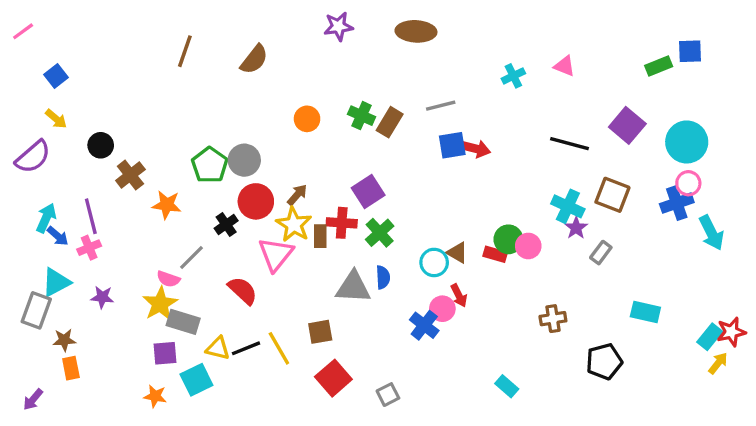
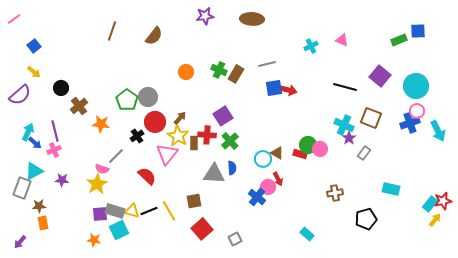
cyan arrow: (711, 233) -> (438, 131), moved
gray rectangle: (183, 322) -> (115, 211), moved

